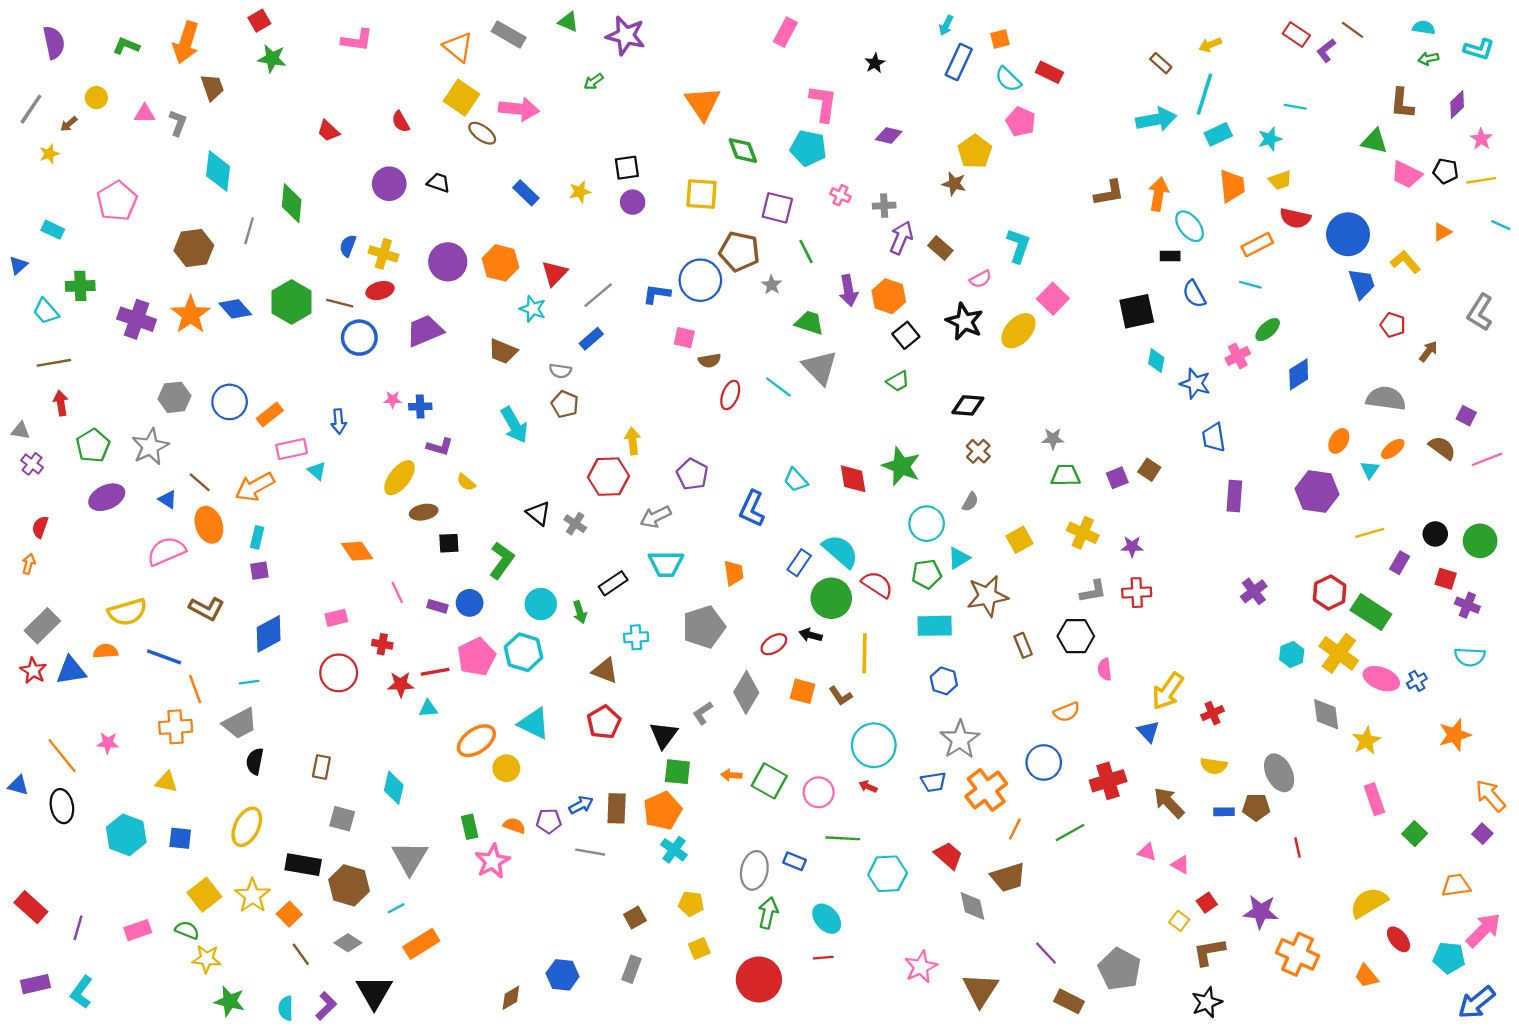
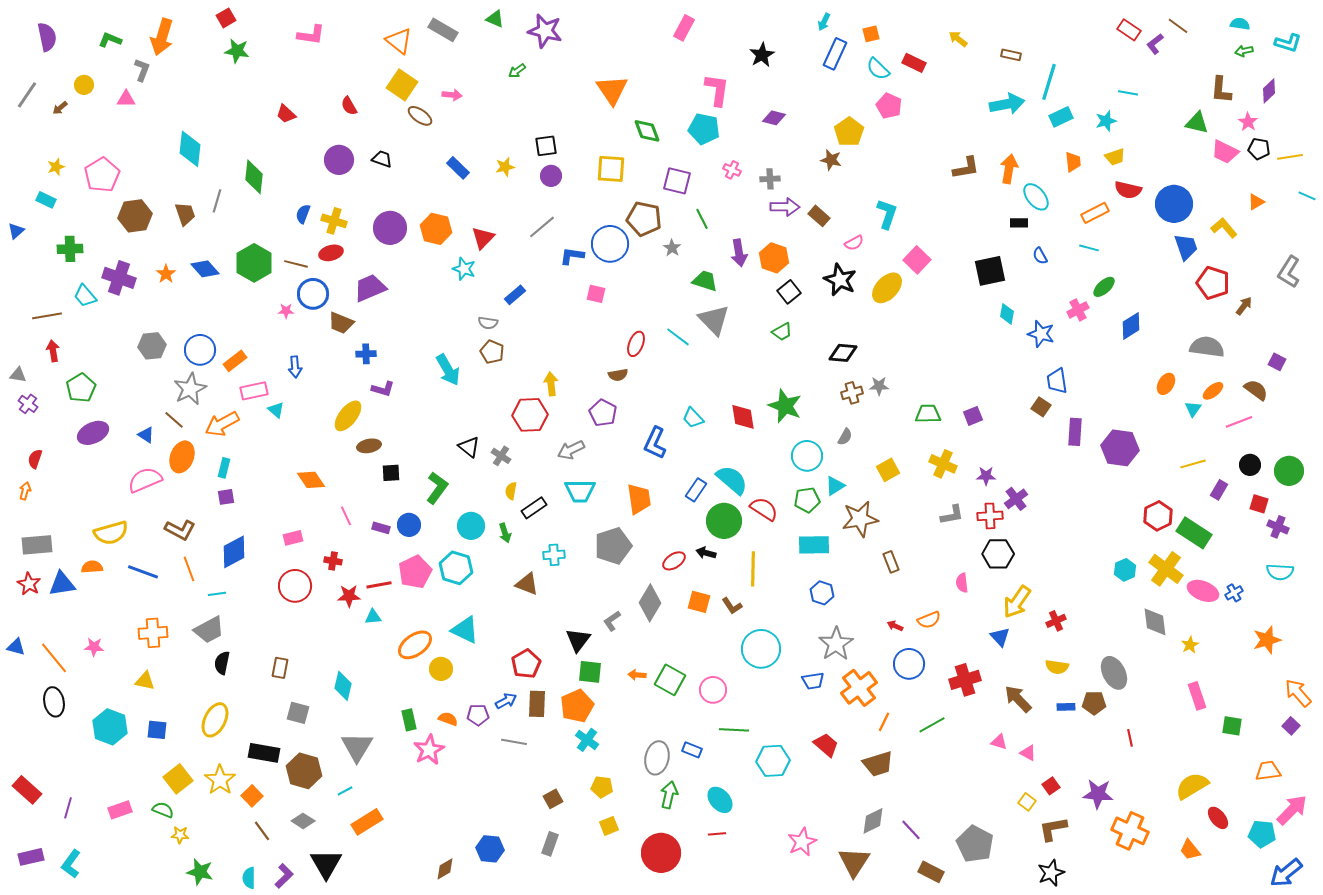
yellow arrow: (1210, 45) -> (958, 39), moved, turned 60
black star: (875, 63) -> (762, 55), size x1.4
brown rectangle: (1161, 63) -> (1011, 55), turned -30
brown trapezoid: (212, 87) -> (185, 214), moved
pink arrow: (519, 109) -> (452, 95), size x0.6
gray L-shape: (178, 123) -> (142, 70), moved
pink star: (1481, 139) -> (1248, 122), moved
yellow star: (49, 154) -> (56, 167), moved
orange trapezoid: (1232, 186) -> (1073, 162), size x0.7
purple arrow: (901, 238) -> (785, 207), turned 68
brown hexagon: (194, 248) -> (135, 216), moved
blue semicircle: (1194, 294) -> (1040, 256), size x0.7
gray line: (598, 295) -> (542, 227), moved
cyan trapezoid: (46, 311) -> (85, 296), moved
orange star: (191, 315) -> (166, 274), size x0.6
red pentagon: (1393, 325) -> (1213, 283), size x1.5
brown trapezoid: (503, 351) -> (341, 323), moved
brown semicircle: (710, 361) -> (618, 375), moved
pink star: (393, 400) -> (286, 311), moved
gray star: (1053, 439) -> (879, 386), moved
gray star: (150, 447) -> (190, 389), moved
brown cross: (978, 451) -> (852, 393), turned 30
pink line: (1487, 459) -> (1239, 422), moved
brown square: (1149, 470) -> (1041, 407), moved
yellow semicircle: (466, 482) -> (511, 491), moved, turned 60
purple hexagon: (1317, 491) -> (1120, 448), moved
orange ellipse: (209, 525) -> (182, 457), turned 40
orange trapezoid: (734, 573) -> (639, 499), size x1.4
purple cross: (1254, 591) -> (1016, 499), moved
gray rectangle: (42, 626) -> (37, 545), turned 40
black hexagon: (1076, 636) -> (998, 554), moved
orange line: (195, 689) -> (189, 569), moved
red pentagon: (604, 722) -> (526, 664), moved
yellow star: (1366, 741) -> (1190, 645), size x0.7
blue triangle: (18, 785) -> (16, 647), moved
red arrow: (868, 787) -> (895, 626), moved
green square: (1415, 834) -> (1232, 726), turned -35
gray diamond: (973, 906) -> (873, 821), moved, turned 76
yellow star: (207, 959) -> (180, 835), size x0.7

